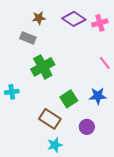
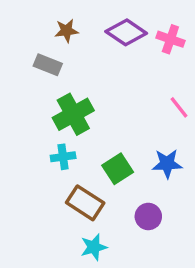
pink cross: (100, 23) -> (170, 39), turned 35
cyan cross: (12, 92) -> (63, 157), moved

